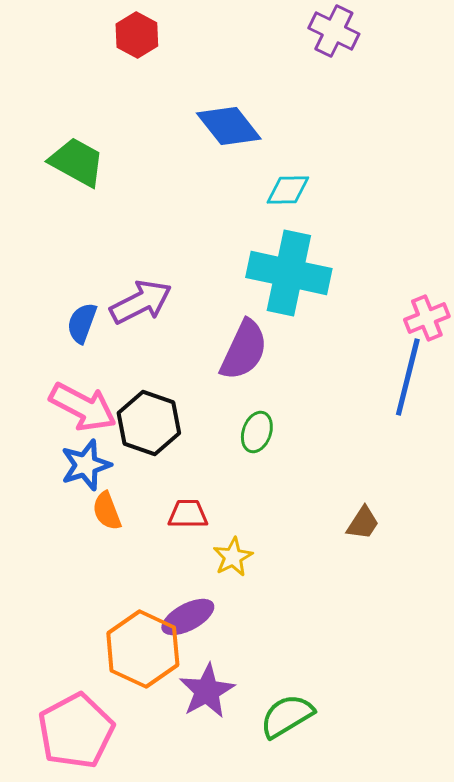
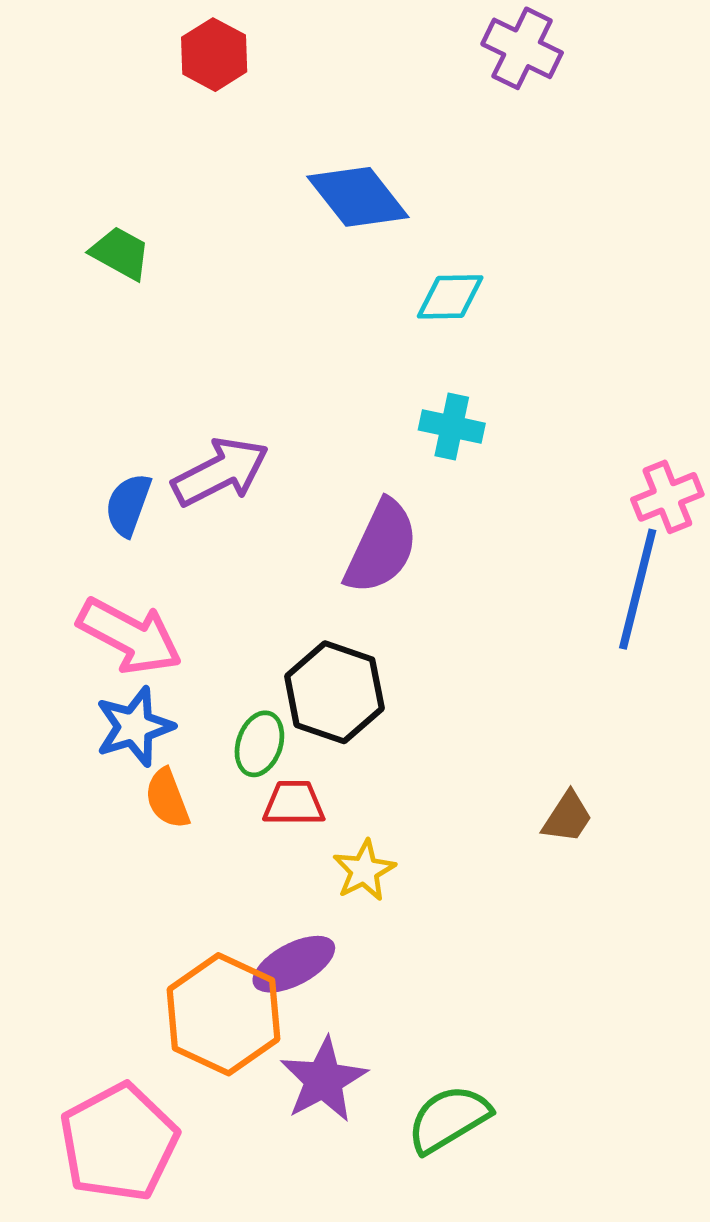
green trapezoid: (77, 162) -> (120, 253), size x0.7
cyan cross: (289, 273) -> (452, 427), size x0.5
black hexagon: (149, 423) -> (334, 692), moved
green ellipse: (257, 432) -> (259, 744), moved

